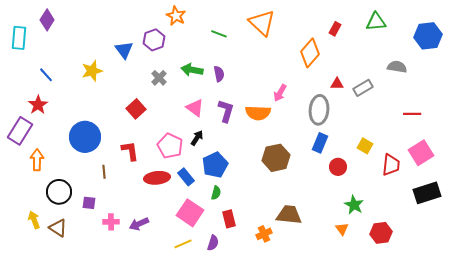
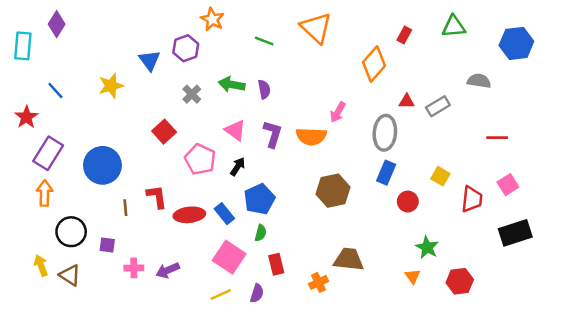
red star: (38, 105) -> (26, 117), moved
purple rectangle: (20, 131) -> (48, 153), moved
pink pentagon: (170, 146) -> (200, 159), moved
red L-shape: (130, 151) -> (157, 197), moved
pink square: (421, 153) -> (508, 185), size x0.7

